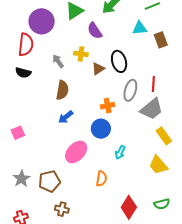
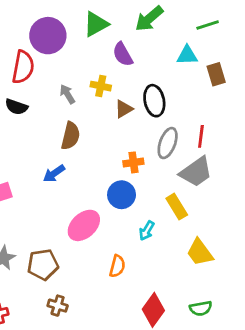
blue arrow: (66, 117) -> (54, 174), moved
yellow rectangle: (164, 136) -> (177, 207), moved

